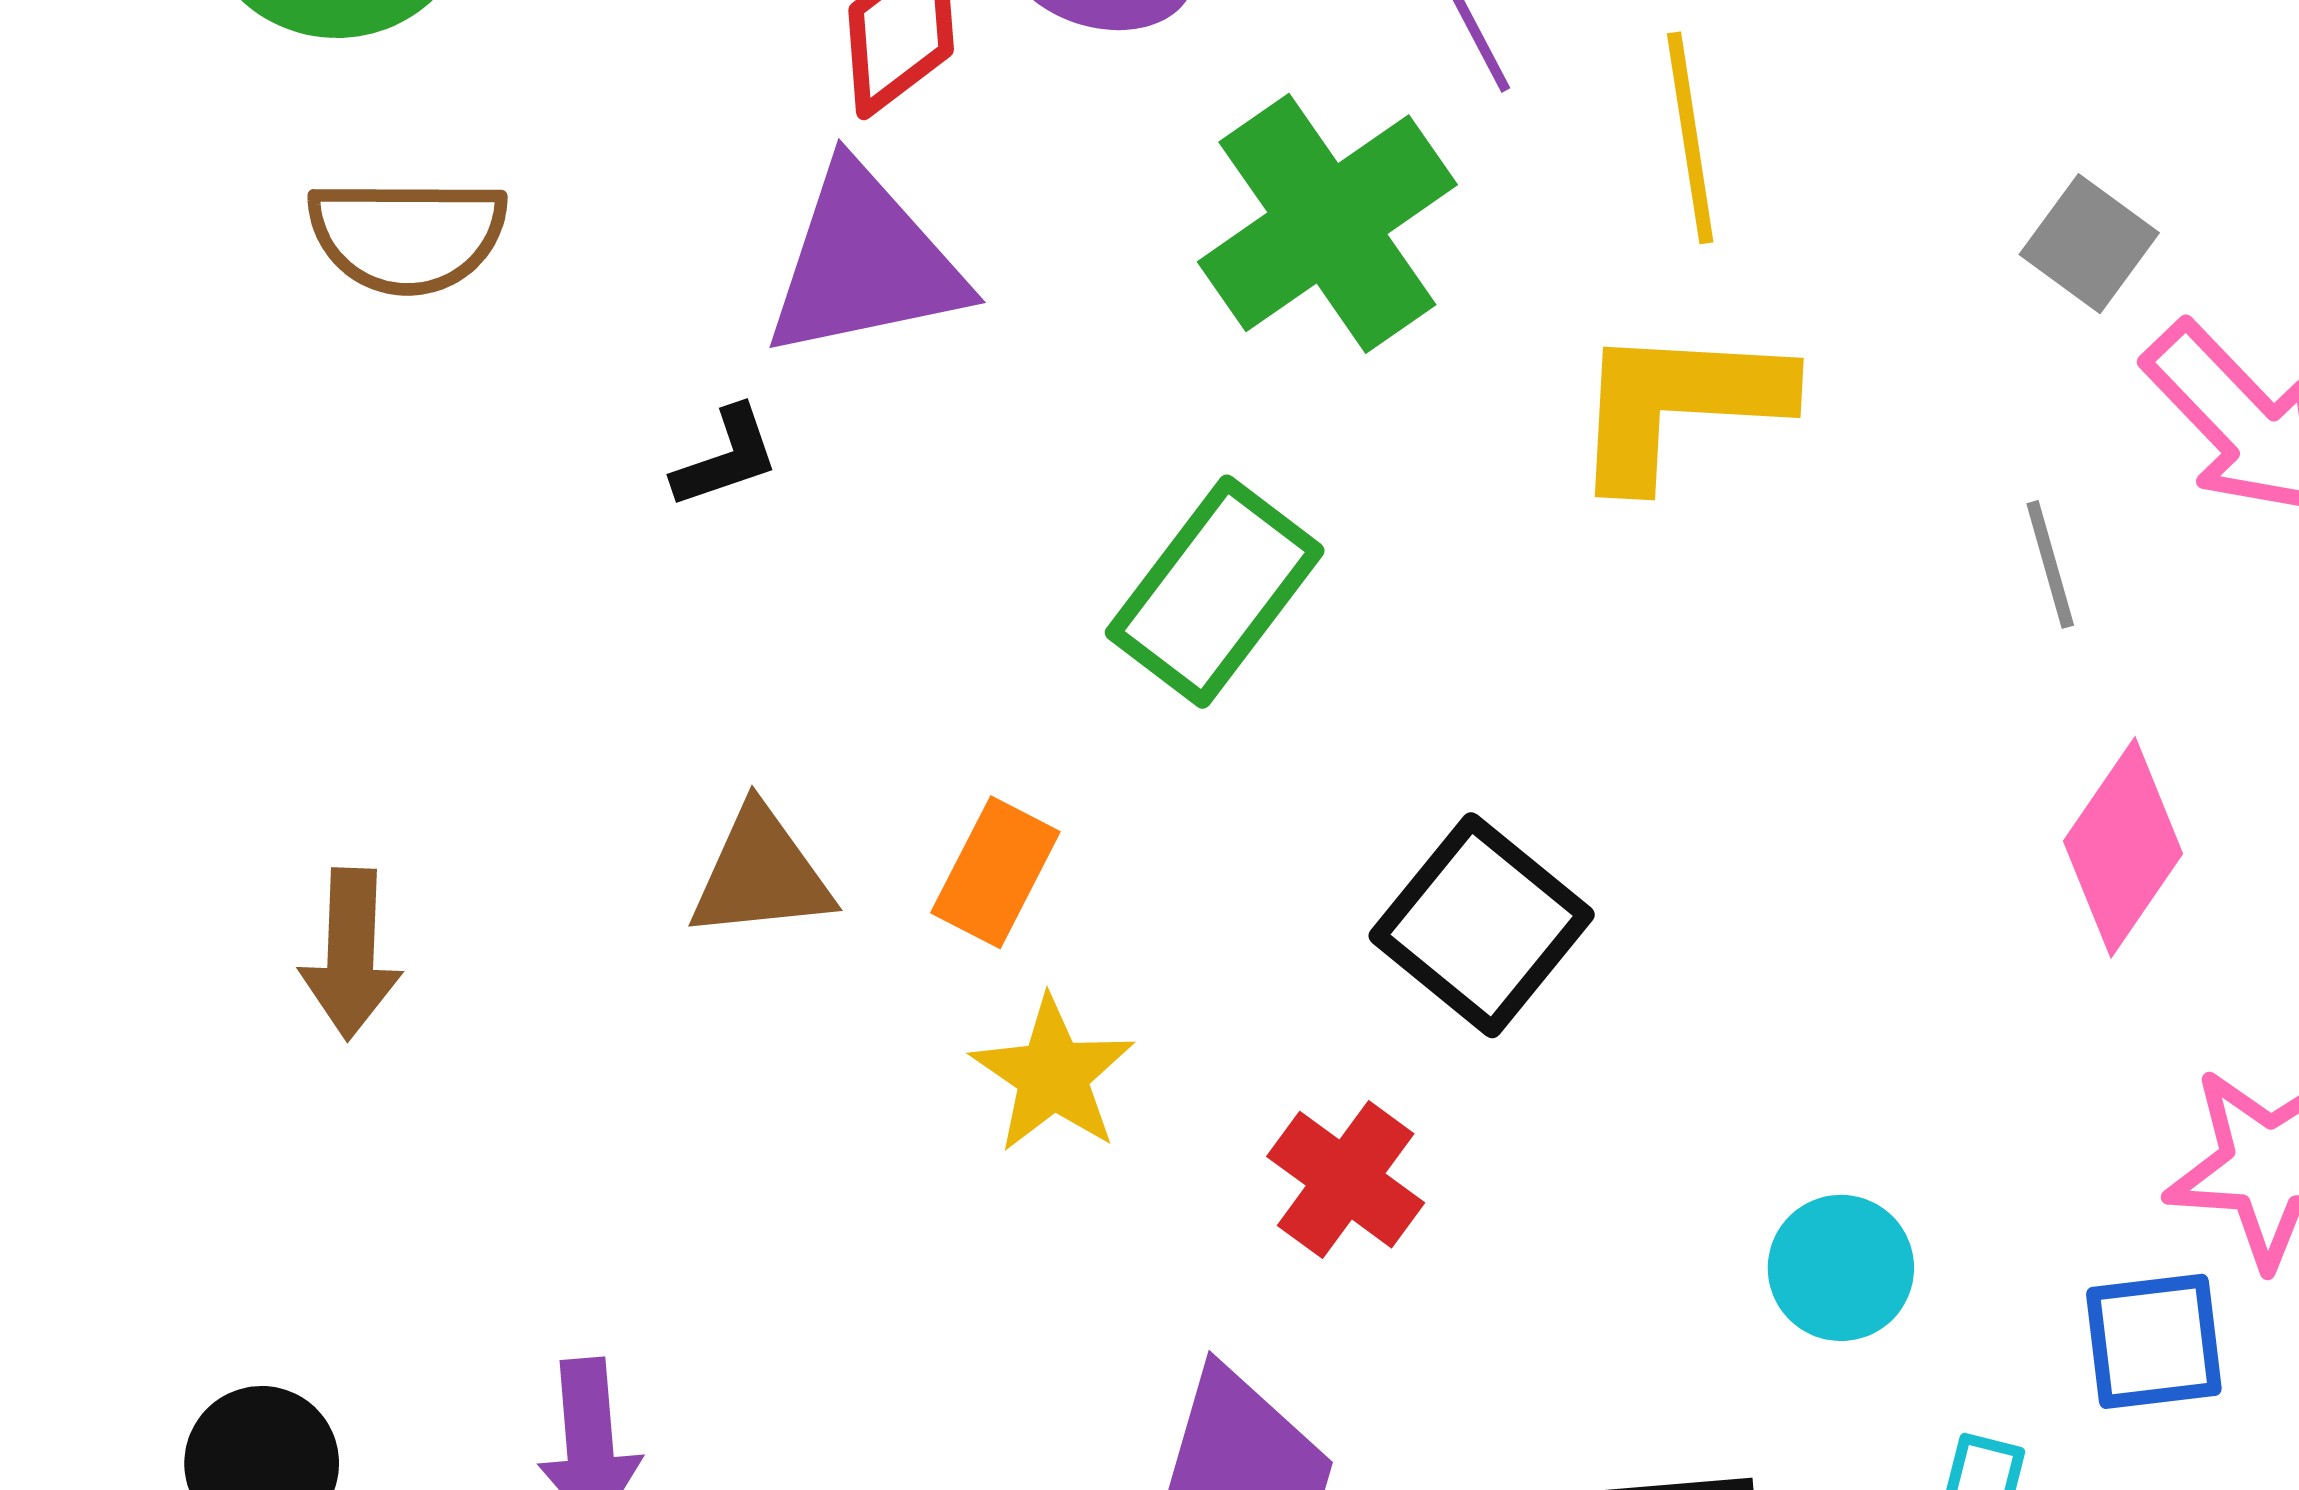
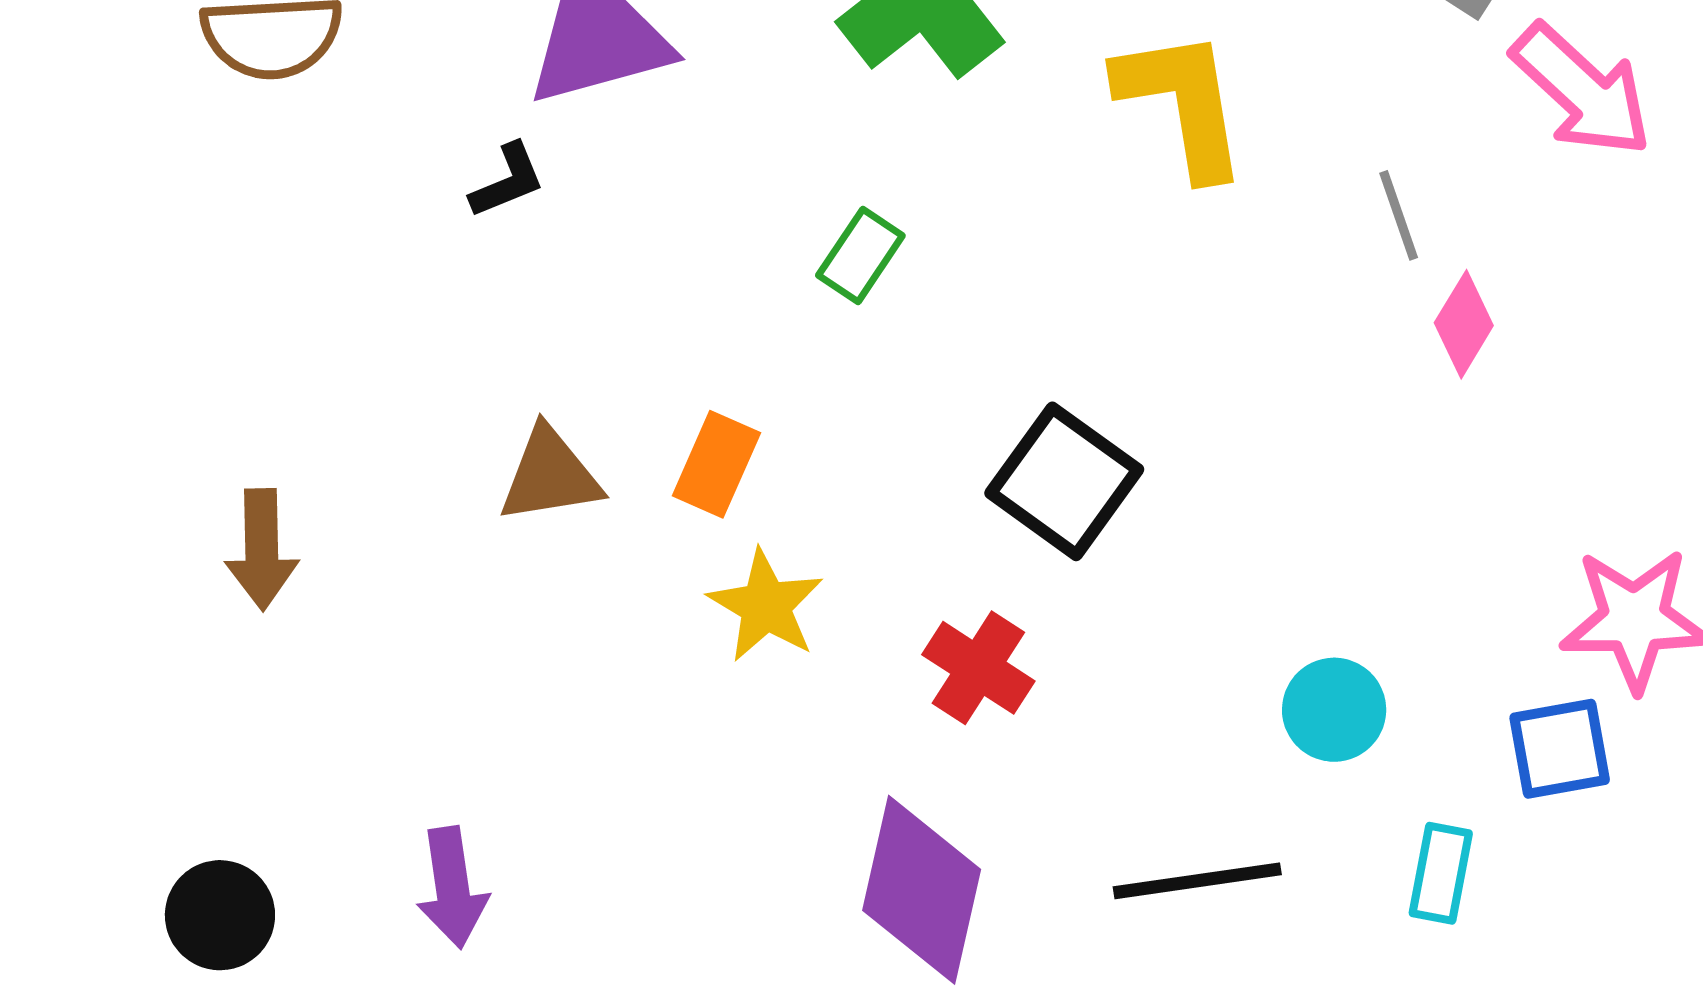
yellow L-shape: (1679, 404) -> (1182, 103), turned 81
gray line: (2050, 564) -> (1399, 215), moved
green rectangle: (1215, 592) -> (860, 255), size x0.6
pink diamond: (2123, 847) -> (1464, 324), moved, size x0.7

